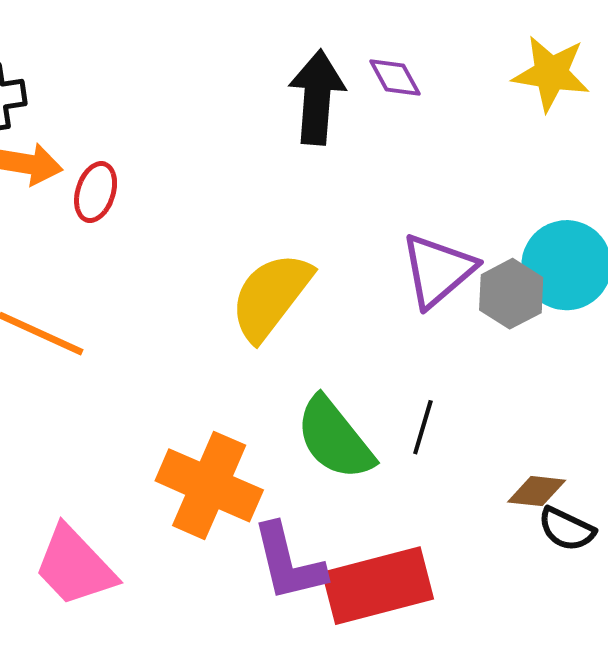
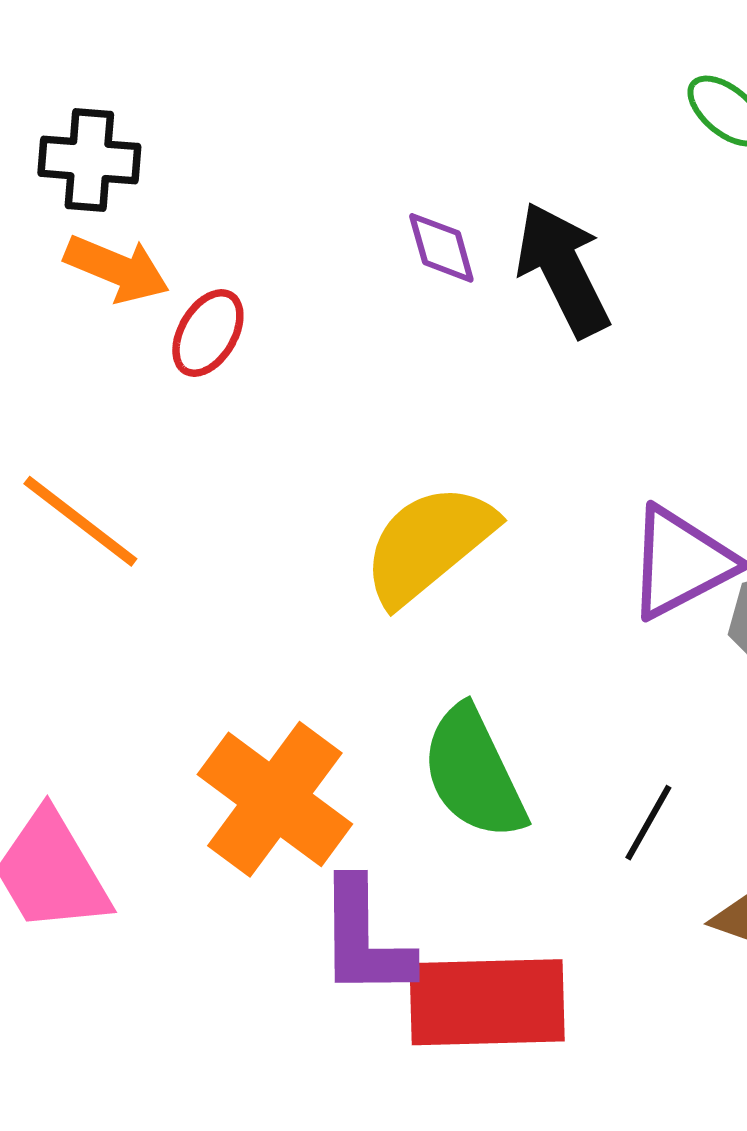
purple diamond: (395, 77) -> (441, 248), moved
black arrow: (317, 97) -> (563, 269), turned -44
black line: (423, 427) -> (648, 823), moved

